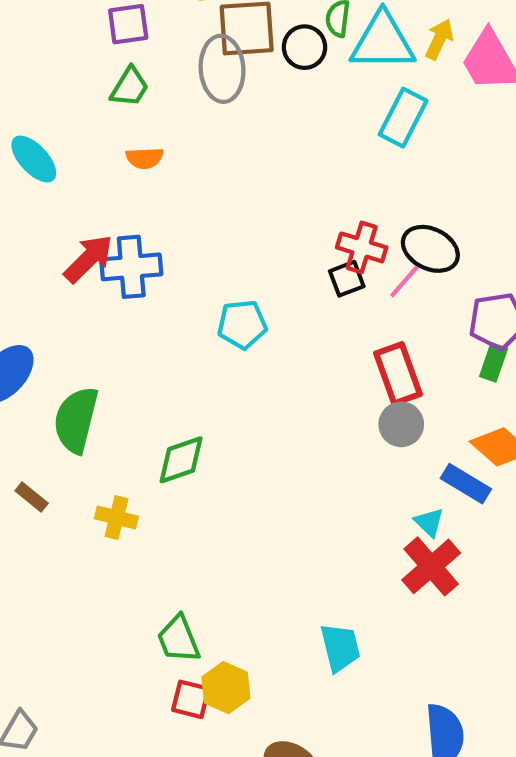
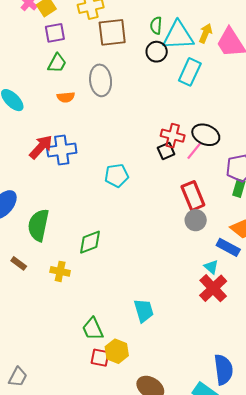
black circle: (305, 47) -> (157, 52), moved
gray ellipse: (222, 69) -> (101, 80), moved
cyan trapezoid: (340, 648) -> (144, 311), moved

